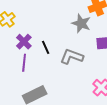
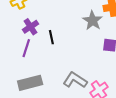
gray L-shape: (72, 57) -> (75, 80), moved

